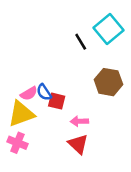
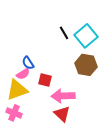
cyan square: (108, 29) -> (86, 36), moved
blue semicircle: (44, 92) -> (28, 63), moved
pink arrow: (79, 121) -> (63, 96), size x1.6

